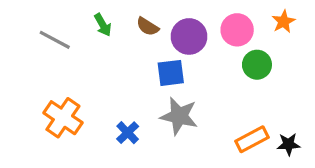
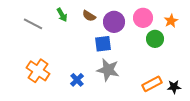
orange star: (284, 22) -> (171, 21), moved

